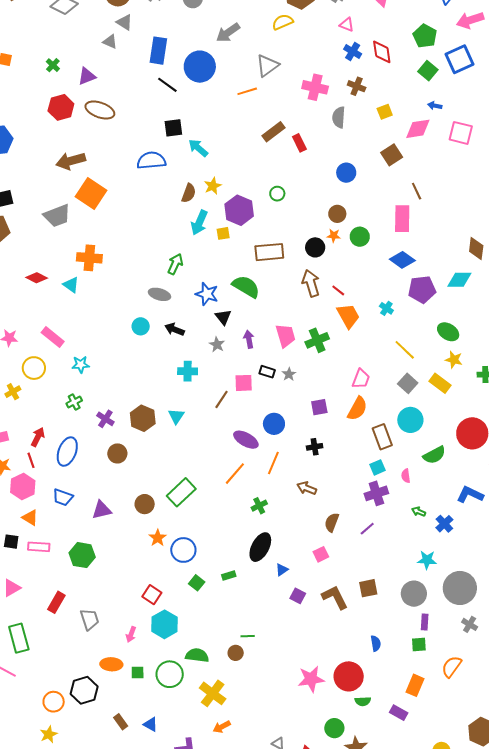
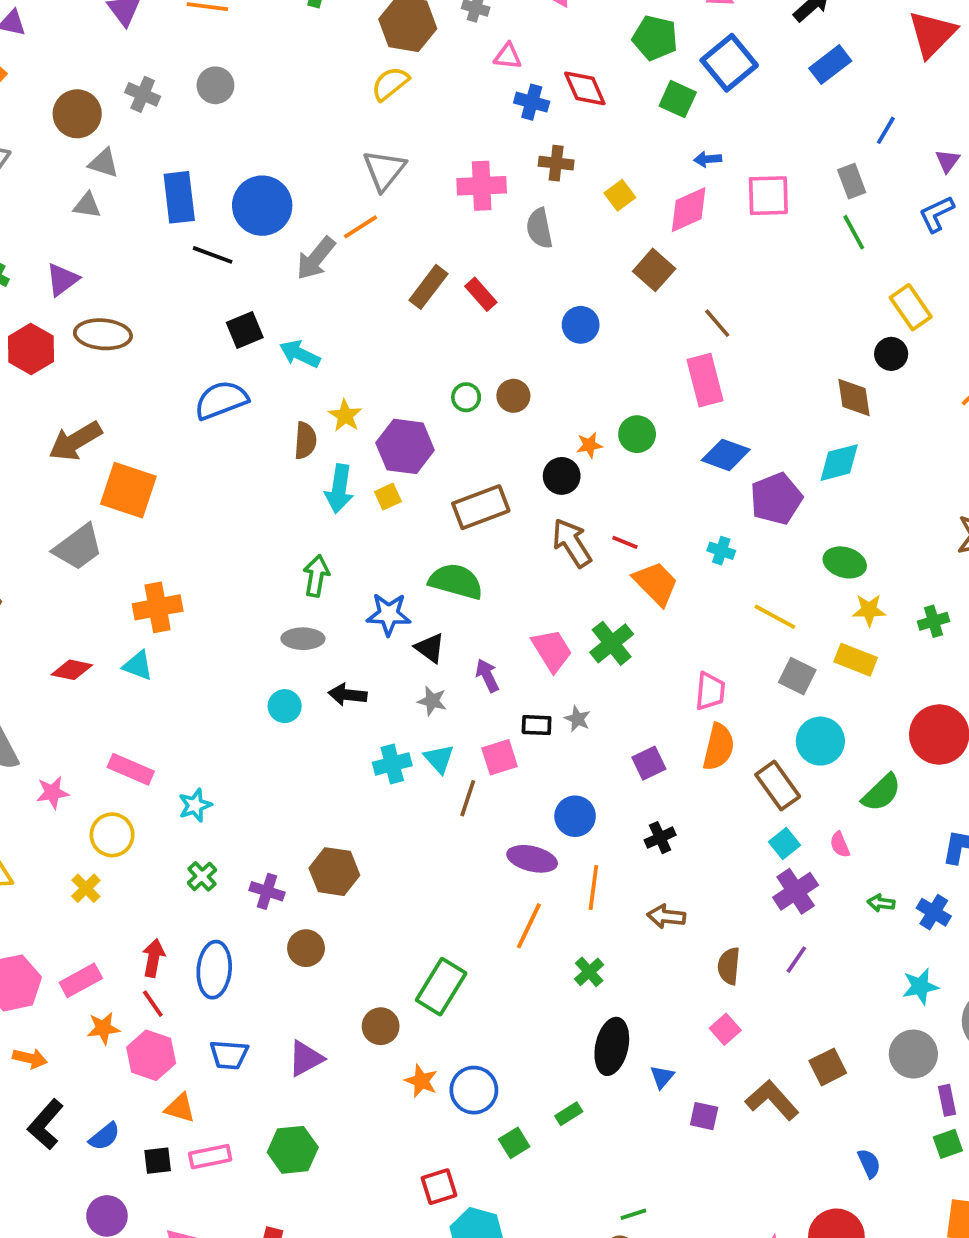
gray arrow: (228, 33) -> (316, 258), moved
brown circle: (337, 214) -> (513, 396), moved
cyan triangle: (176, 416) -> (439, 759), moved
green square: (197, 583) -> (514, 1143), turned 35
red square: (152, 595) -> (439, 1187), turned -36

